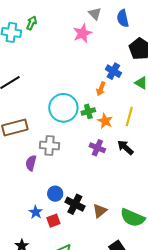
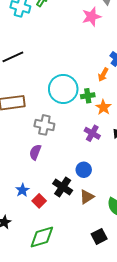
purple semicircle: (31, 163) -> (35, 152), moved
blue circle: (55, 194) -> (84, 170), moved
red square: (53, 221) -> (39, 201), turned -32

